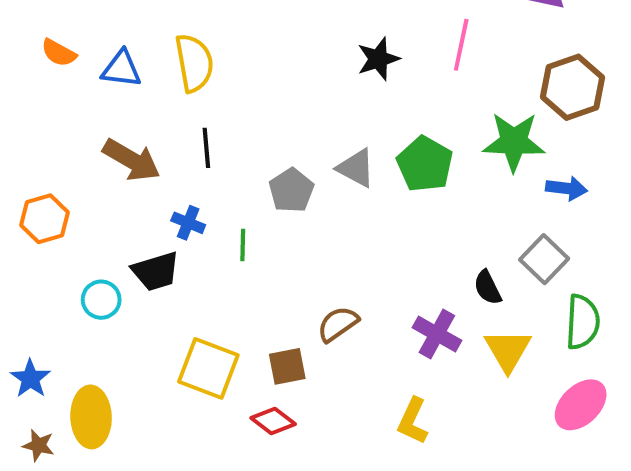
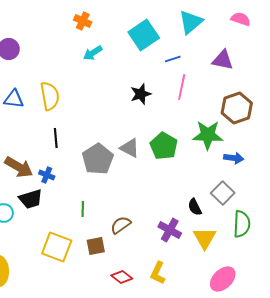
brown arrow: (131, 160) -> (19, 167), moved
gray pentagon: (291, 190) -> (98, 159), size x1.4
green line: (243, 245) -> (83, 209), moved
pink ellipse: (581, 405) -> (223, 279), moved
red diamond: (273, 421) -> (122, 277), moved

